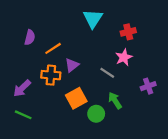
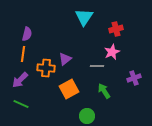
orange line: (53, 48) -> (23, 54), moved, turned -49
gray line: (107, 73) -> (97, 66), turned -32
green circle: (96, 114) -> (87, 116), moved

